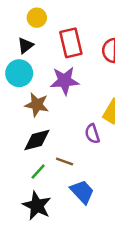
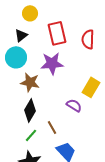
purple semicircle: (92, 134) -> (74, 105), turned 140
black diamond: (37, 140) -> (30, 110), turned -45
brown line: (65, 161) -> (52, 127), turned 40

